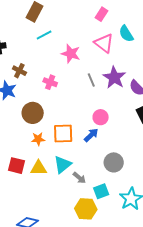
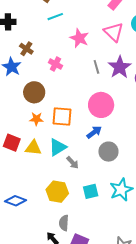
pink circle: (101, 117) -> (101, 105), size x1.6
blue arrow: (91, 135) -> (94, 132), moved
cyan square: (101, 191) -> (91, 191), moved
yellow hexagon: (86, 209) -> (57, 192), moved

